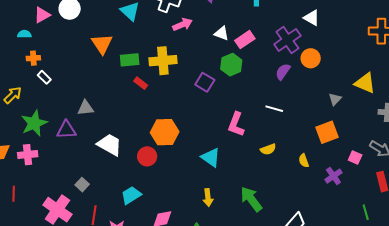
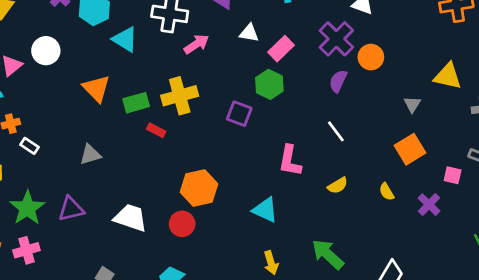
white triangle: (222, 33) -> (249, 33), moved
gray triangle: (86, 108) -> (90, 155), moved
white line: (274, 109) -> (336, 131), turned 48

